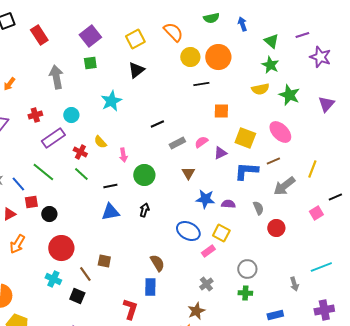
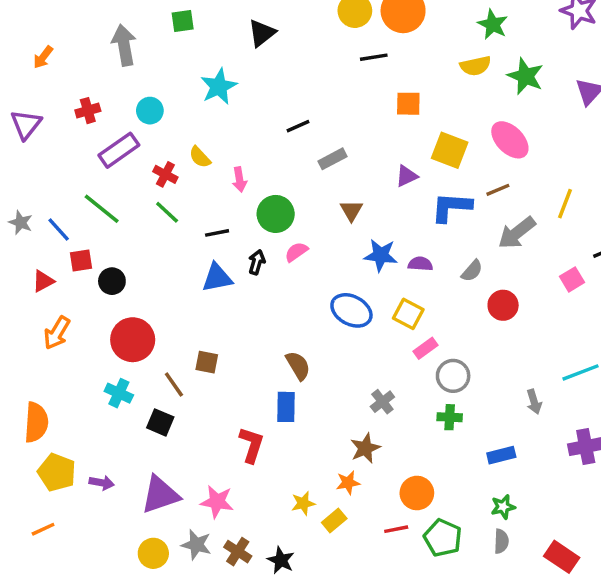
pink semicircle: (201, 142) -> (296, 252), moved
gray semicircle: (258, 208) -> (472, 271), turned 64
black arrow: (144, 210) -> (257, 262), moved
pink rectangle: (208, 251) -> (425, 348), moved

